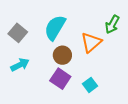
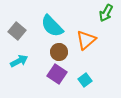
green arrow: (112, 24) -> (106, 13), moved
cyan semicircle: (55, 28) -> (52, 26), turned -75

